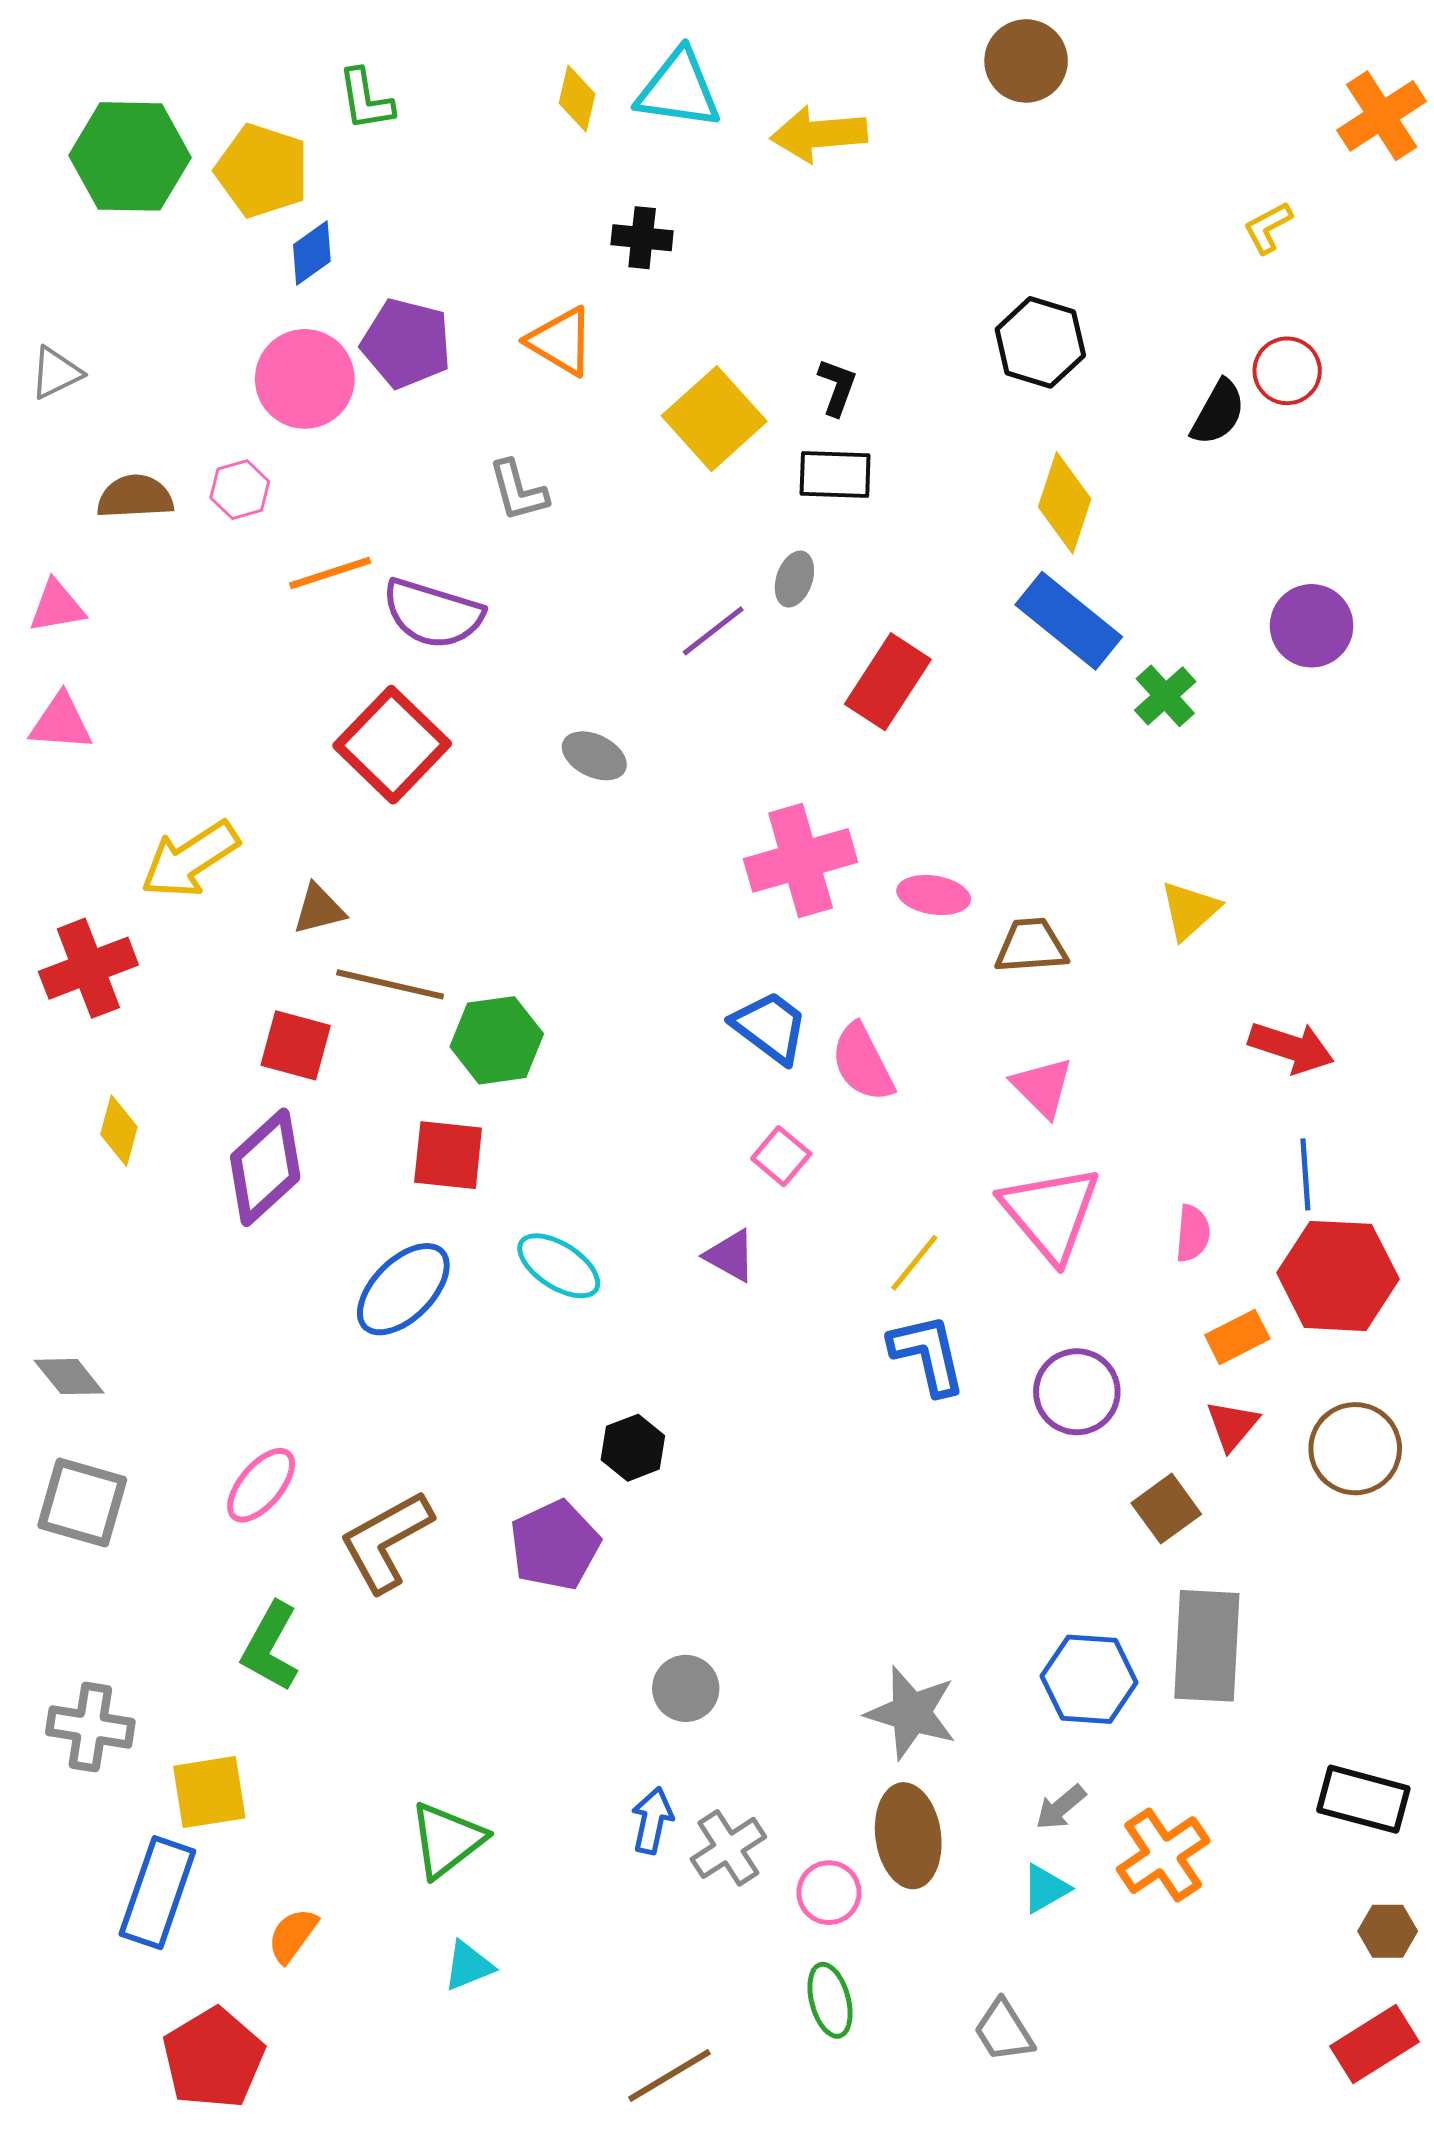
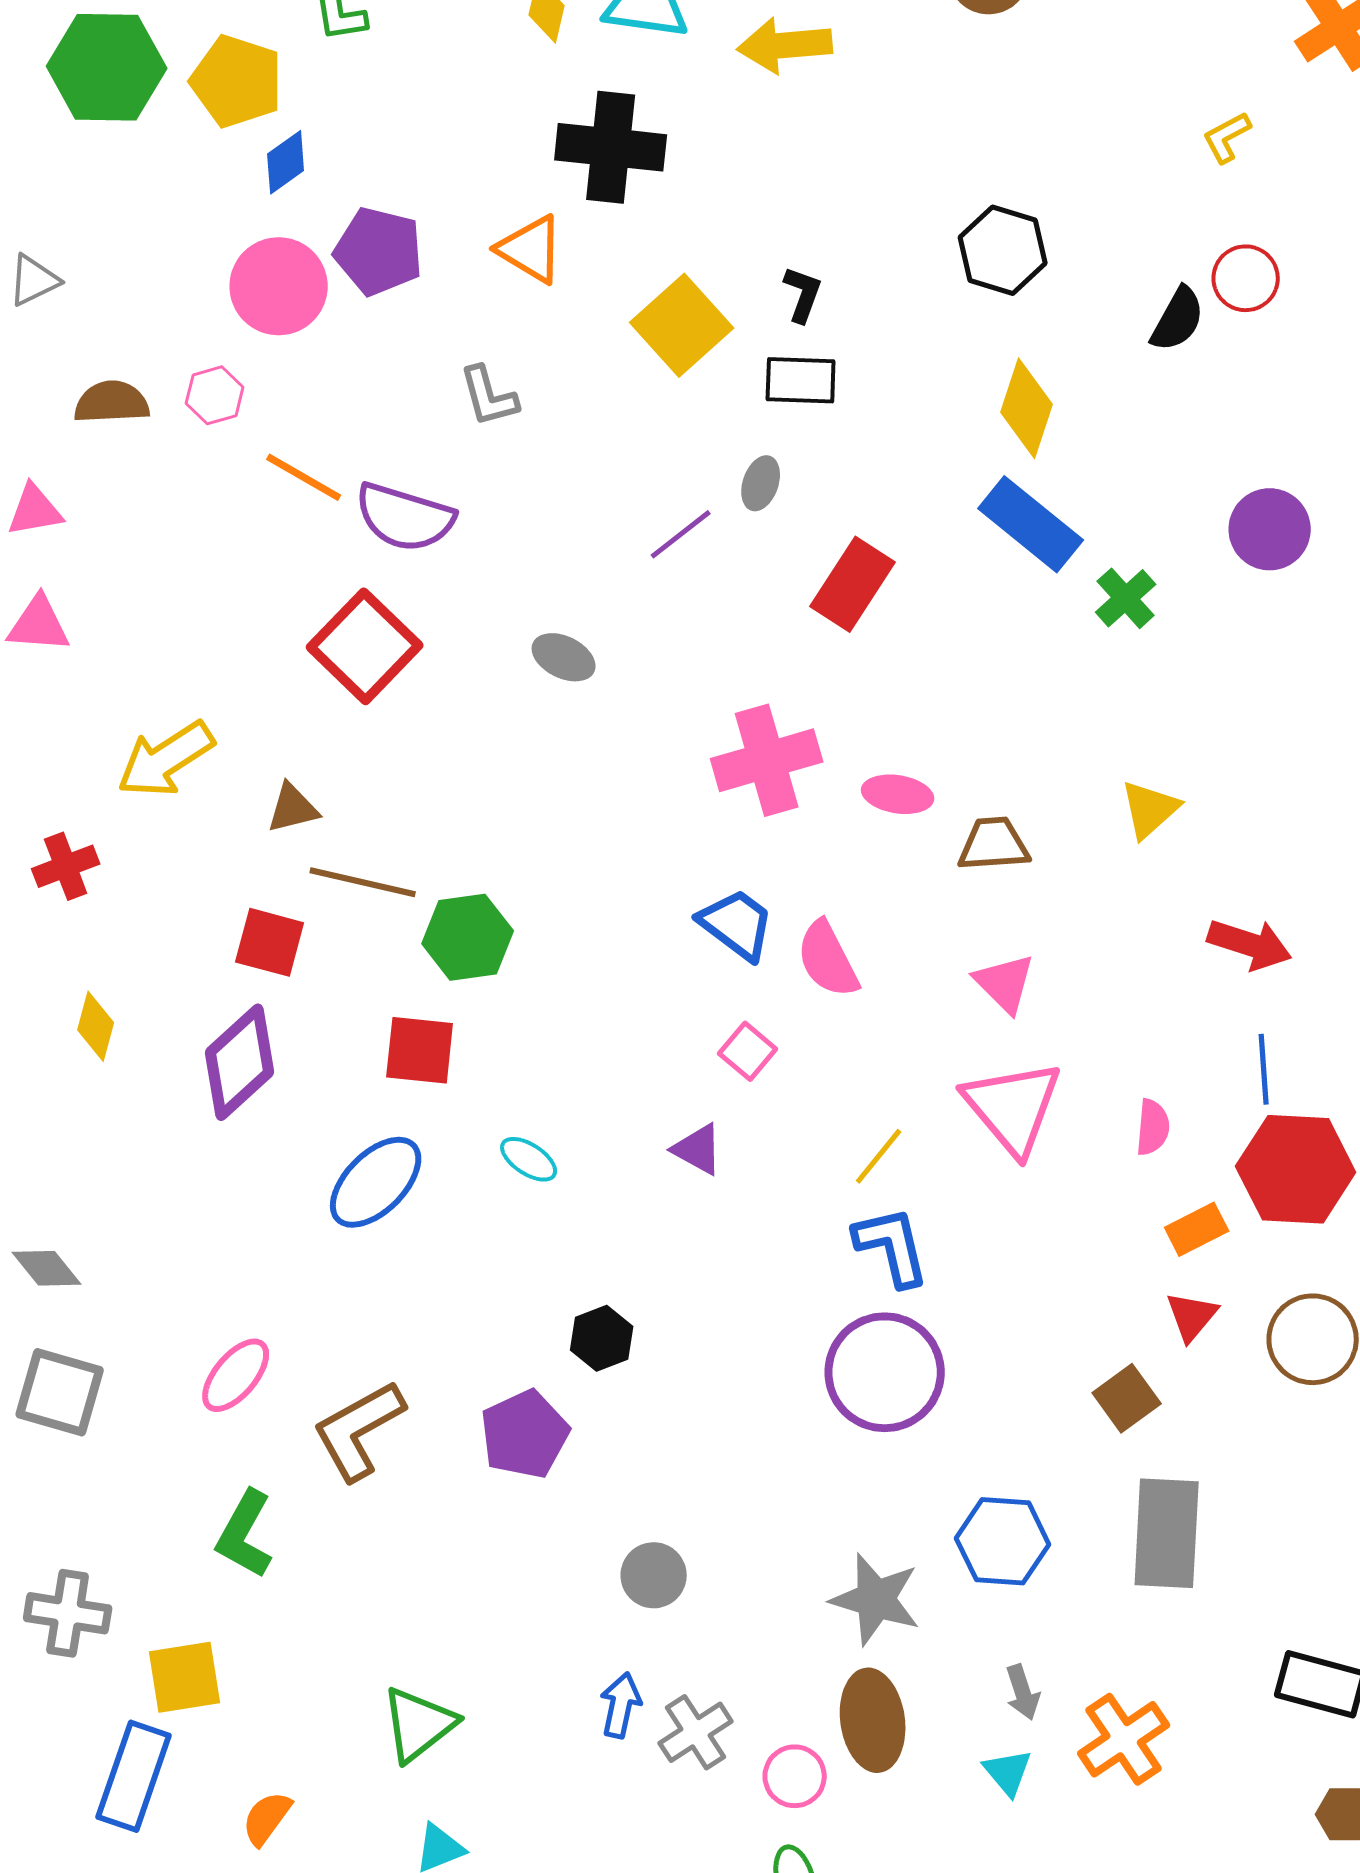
black cross: (642, 238) -> (611, 147), size x1.8
orange line: (330, 573) -> (304, 477), turned 48
red cross: (88, 968) -> (66, 866), size x0.7
cyan ellipse: (559, 1266) -> (529, 1159), size x0.7
purple circle: (1077, 1392) -> (885, 1372), moved, size x1.4
blue hexagon: (1089, 1679) -> (1003, 1541), moved
gray arrow: (1061, 1807) -> (1023, 1692), turned -68
cyan triangle: (1045, 1889) -> (1008, 1772), turned -40

